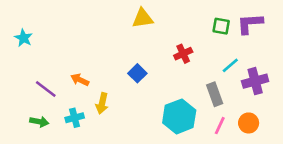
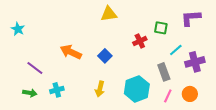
green square: (221, 26) -> (161, 28), moved
orange arrow: (80, 80) -> (71, 52), moved, size x1.5
yellow arrow: (102, 103) -> (100, 89), moved

